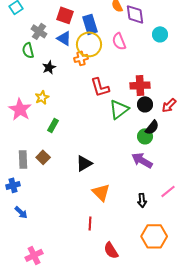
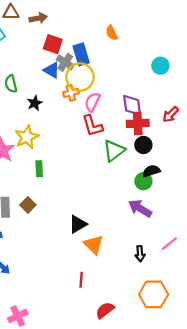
purple diamond: (135, 14) -> (132, 105), moved
gray cross: (39, 31) -> (65, 62), moved
pink semicircle: (119, 41) -> (92, 102), moved, turned 48
yellow star: (42, 97) -> (27, 137), size x1.5
red arrow: (169, 105) -> (171, 114), moved
green rectangle: (53, 125) -> (39, 169), turned -32
black semicircle: (152, 127) -> (151, 171), turned -147
black triangle: (84, 163) -> (78, 224), moved
red semicircle: (111, 250) -> (105, 310), turned 84

